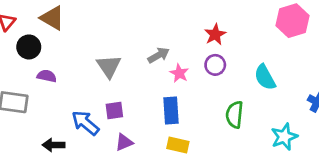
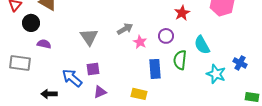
red star: (215, 35) -> (182, 13), moved
blue rectangle: (171, 110) -> (155, 69), moved
green semicircle: (235, 115) -> (180, 60), moved
cyan star: (284, 137) -> (216, 74), moved, turned -30

